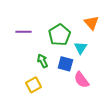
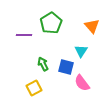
green pentagon: (59, 35) -> (51, 23), moved

